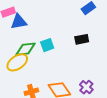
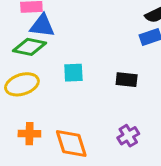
green diamond: (25, 49) -> (30, 47), moved
purple cross: (86, 87) -> (128, 136), moved

